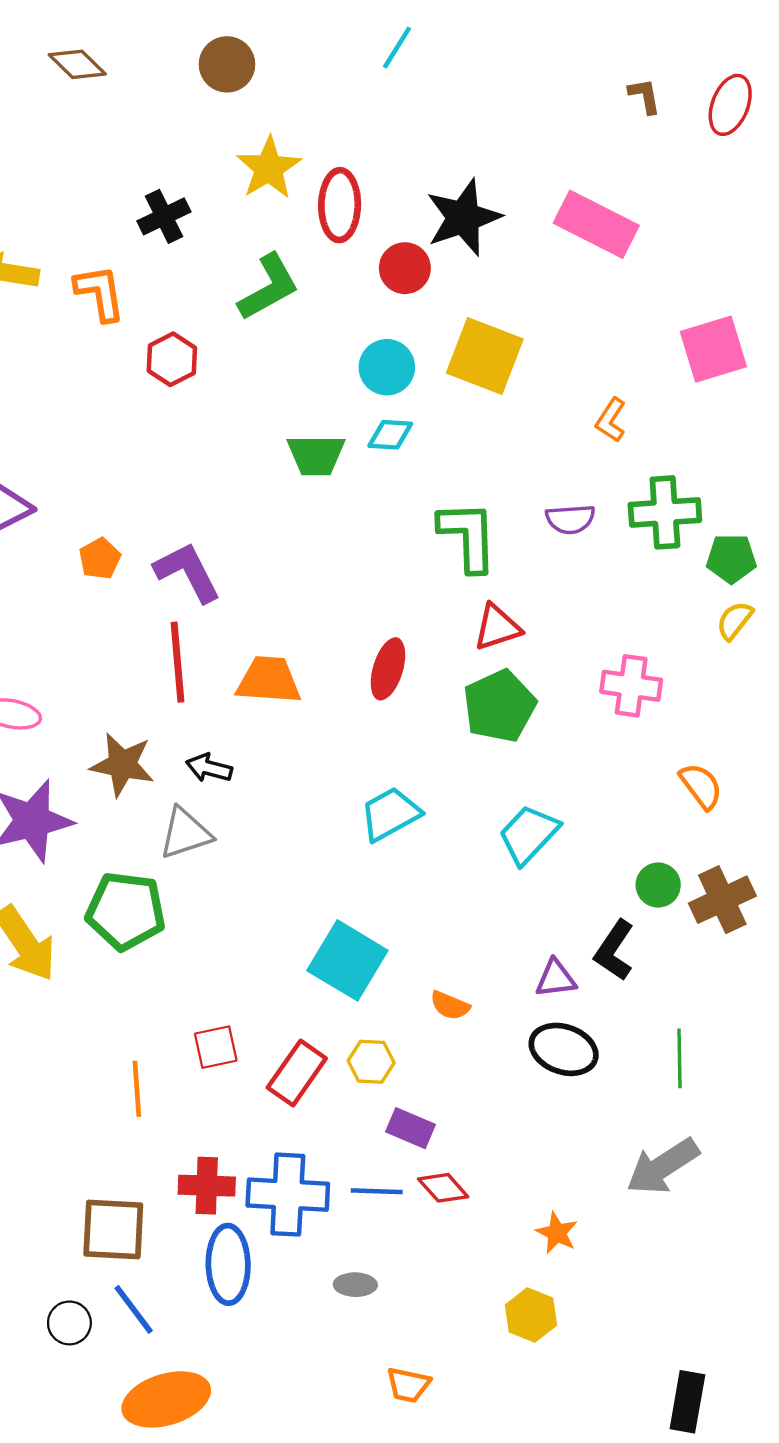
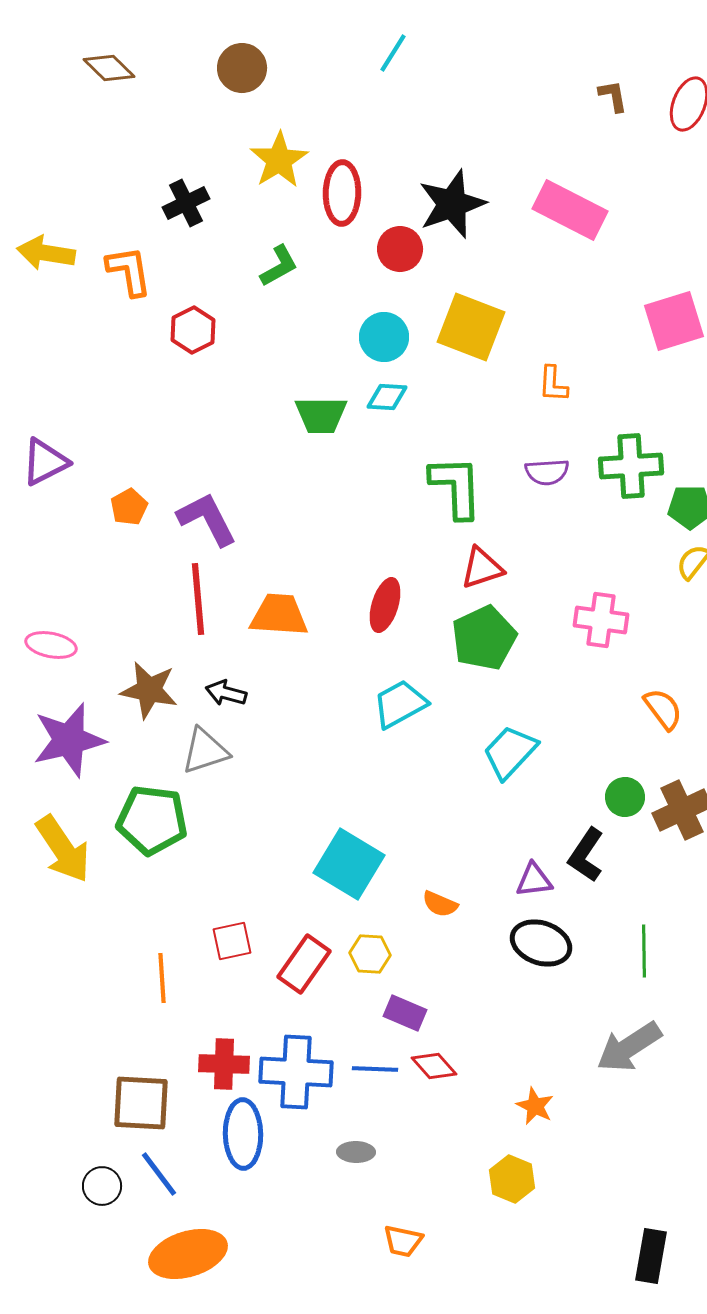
green L-shape: (269, 287) -> (279, 266), size x0.7
orange L-shape: (611, 420) -> (553, 384), moved, turned -30
cyan trapezoid: (390, 814) -> (400, 704), moved

